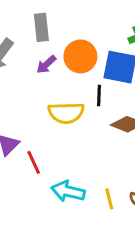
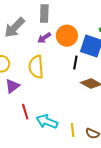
yellow semicircle: (66, 113) -> (36, 67), moved, turned 80
red line: (34, 162) -> (25, 112), moved

